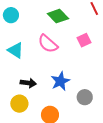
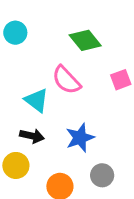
cyan triangle: (16, 50) -> (37, 100), moved
gray circle: (85, 97) -> (102, 175), moved

